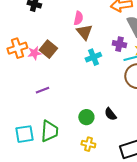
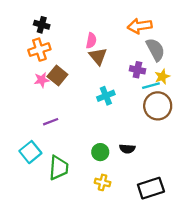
orange cross: (17, 48) -> (39, 50), moved
cyan cross: (93, 57) -> (106, 96), moved
black semicircle: (110, 114) -> (127, 149), turned -48
cyan square: (24, 134) -> (30, 152), moved, turned -30

